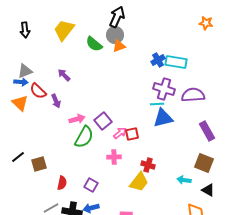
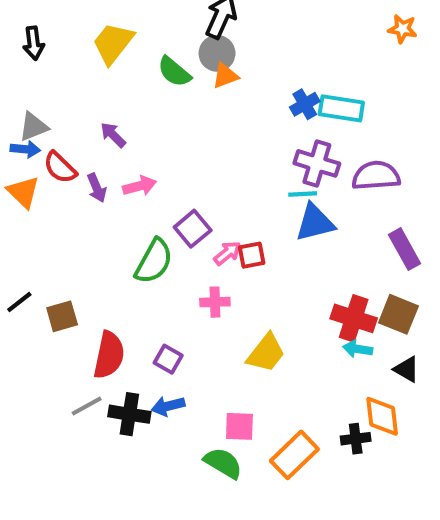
pink arrow: (77, 119) -> (140, 186), moved
red cross: (148, 165) -> (354, 318), moved, size x1.5
red semicircle: (62, 183) -> (109, 355), size x1.6

